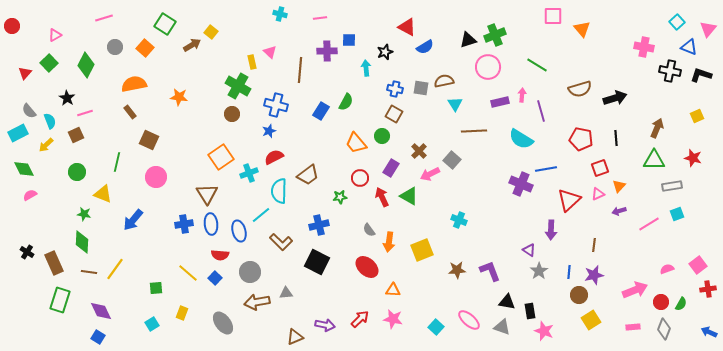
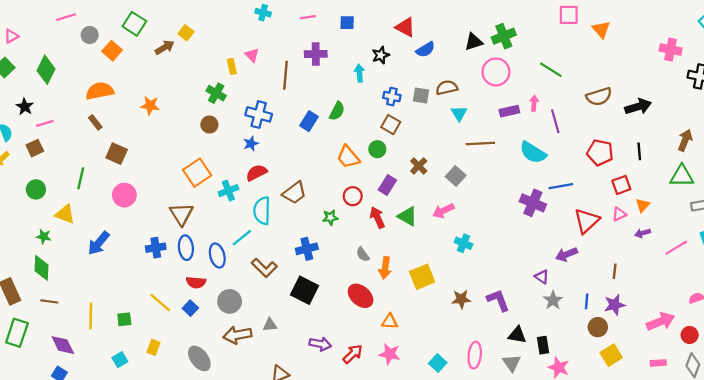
blue square: (349, 40) -> (347, 23), moved
gray circle: (115, 47) -> (90, 35), moved
green cross: (238, 86) -> (216, 93), size x0.7
pink arrow: (430, 174) -> (443, 211), moved
purple arrow: (551, 230) -> (566, 254), turned 66
yellow line: (115, 269) -> (91, 316), moved, turned -35
pink ellipse: (469, 320) -> (475, 355), turned 55
purple arrow: (325, 325) -> (320, 344), moved
gray triangle: (502, 327) -> (512, 363), turned 36

